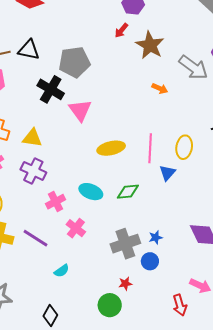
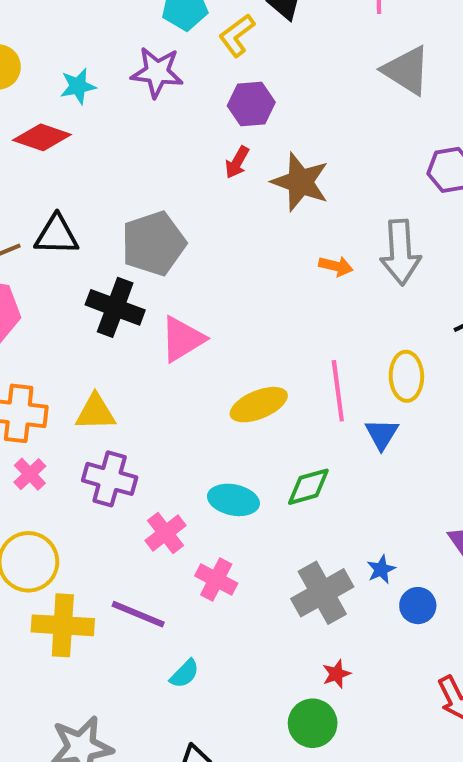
gray arrow: (193, 67) -> (400, 252), moved, turned 60
pink triangle: (80, 110) -> (182, 339), turned 45
blue circle: (150, 261) -> (418, 606), moved
cyan semicircle: (62, 271) -> (184, 674), moved

